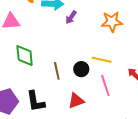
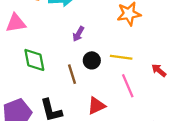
purple arrow: (71, 17) -> (78, 34), moved
black circle: (81, 69) -> (92, 60), moved

